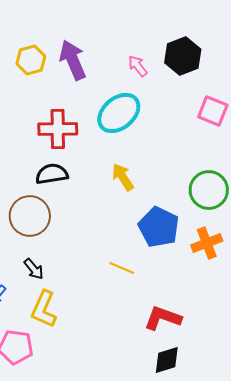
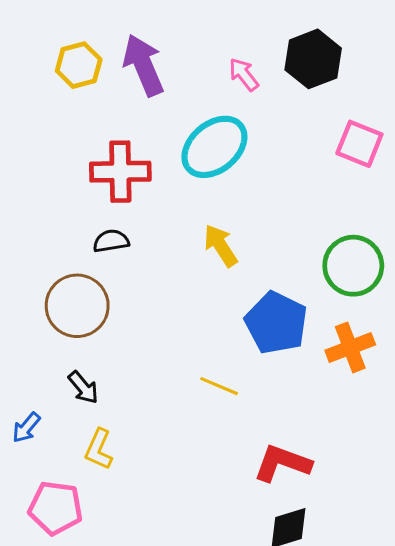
black semicircle: (52, 174) -> (111, 241), size x0.7
yellow L-shape: (44, 309) -> (99, 449), size x0.7

